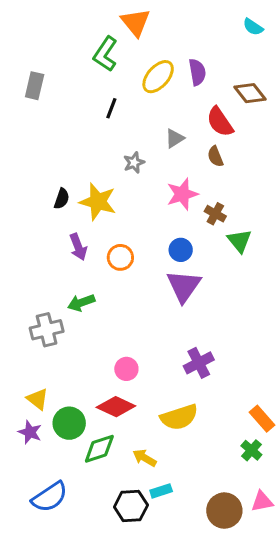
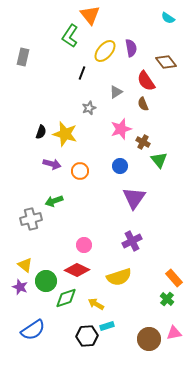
black line: (111, 108) -> (82, 73), moved
purple arrow: (78, 247) -> (52, 164), turned -54
purple triangle: (184, 286) -> (134, 198), moved

